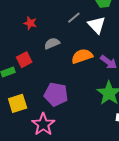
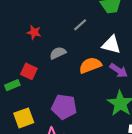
white triangle: (97, 25) -> (111, 45), moved, turned -30
red square: (24, 60) -> (29, 71), turned -35

